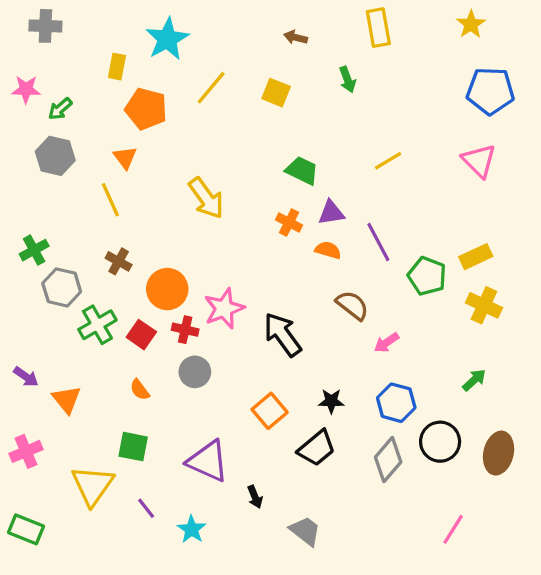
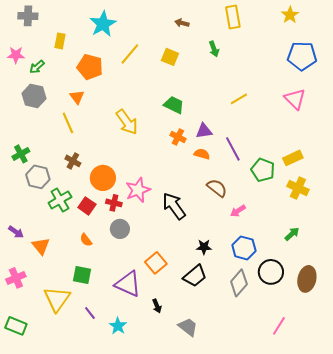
yellow rectangle: (117, 67) -> (60, 41), moved
green trapezoid: (302, 171) -> (174, 105), moved
orange square: (270, 411) -> (156, 263), moved

